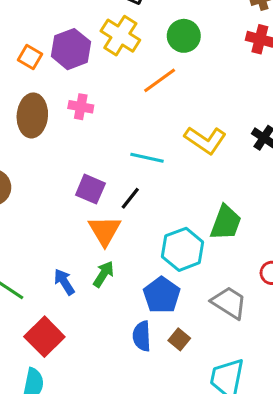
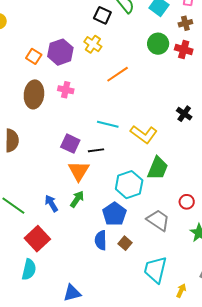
yellow cross: (120, 36) -> (93, 44), size x0.7
green circle: (184, 36) -> (158, 44), moved
yellow L-shape: (205, 140) -> (144, 134), moved
black line: (130, 198) -> (96, 150), turned 42

